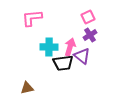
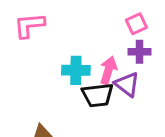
pink L-shape: (32, 18) -> (29, 25), moved
purple cross: (90, 35) -> (139, 52), turned 32

